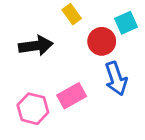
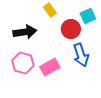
pink hexagon: (33, 109) -> (23, 63), moved

